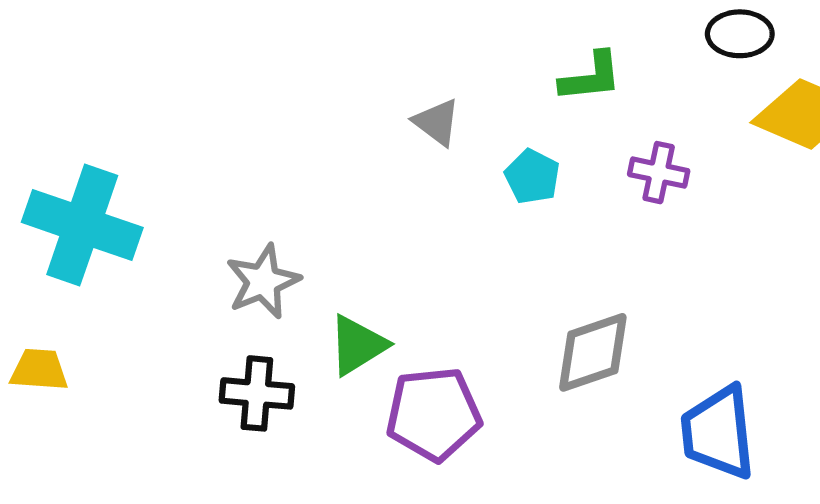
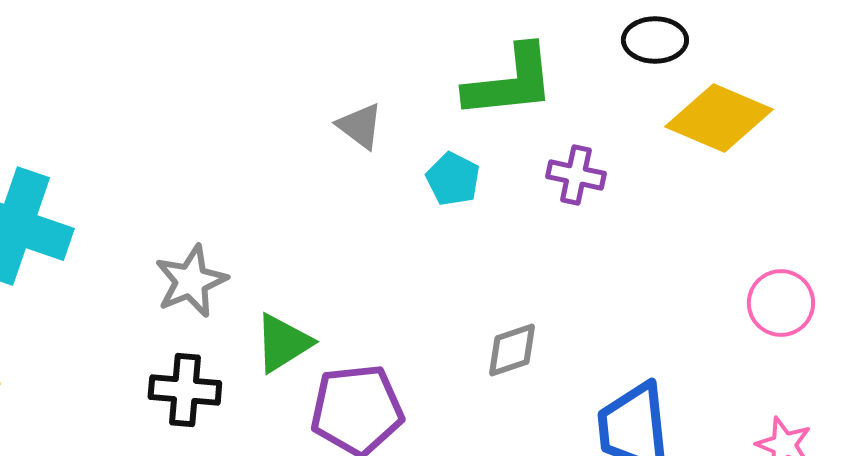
green L-shape: (591, 77) -> (510, 82), size x1.5
gray diamond: (593, 352) -> (512, 350), size x0.7

